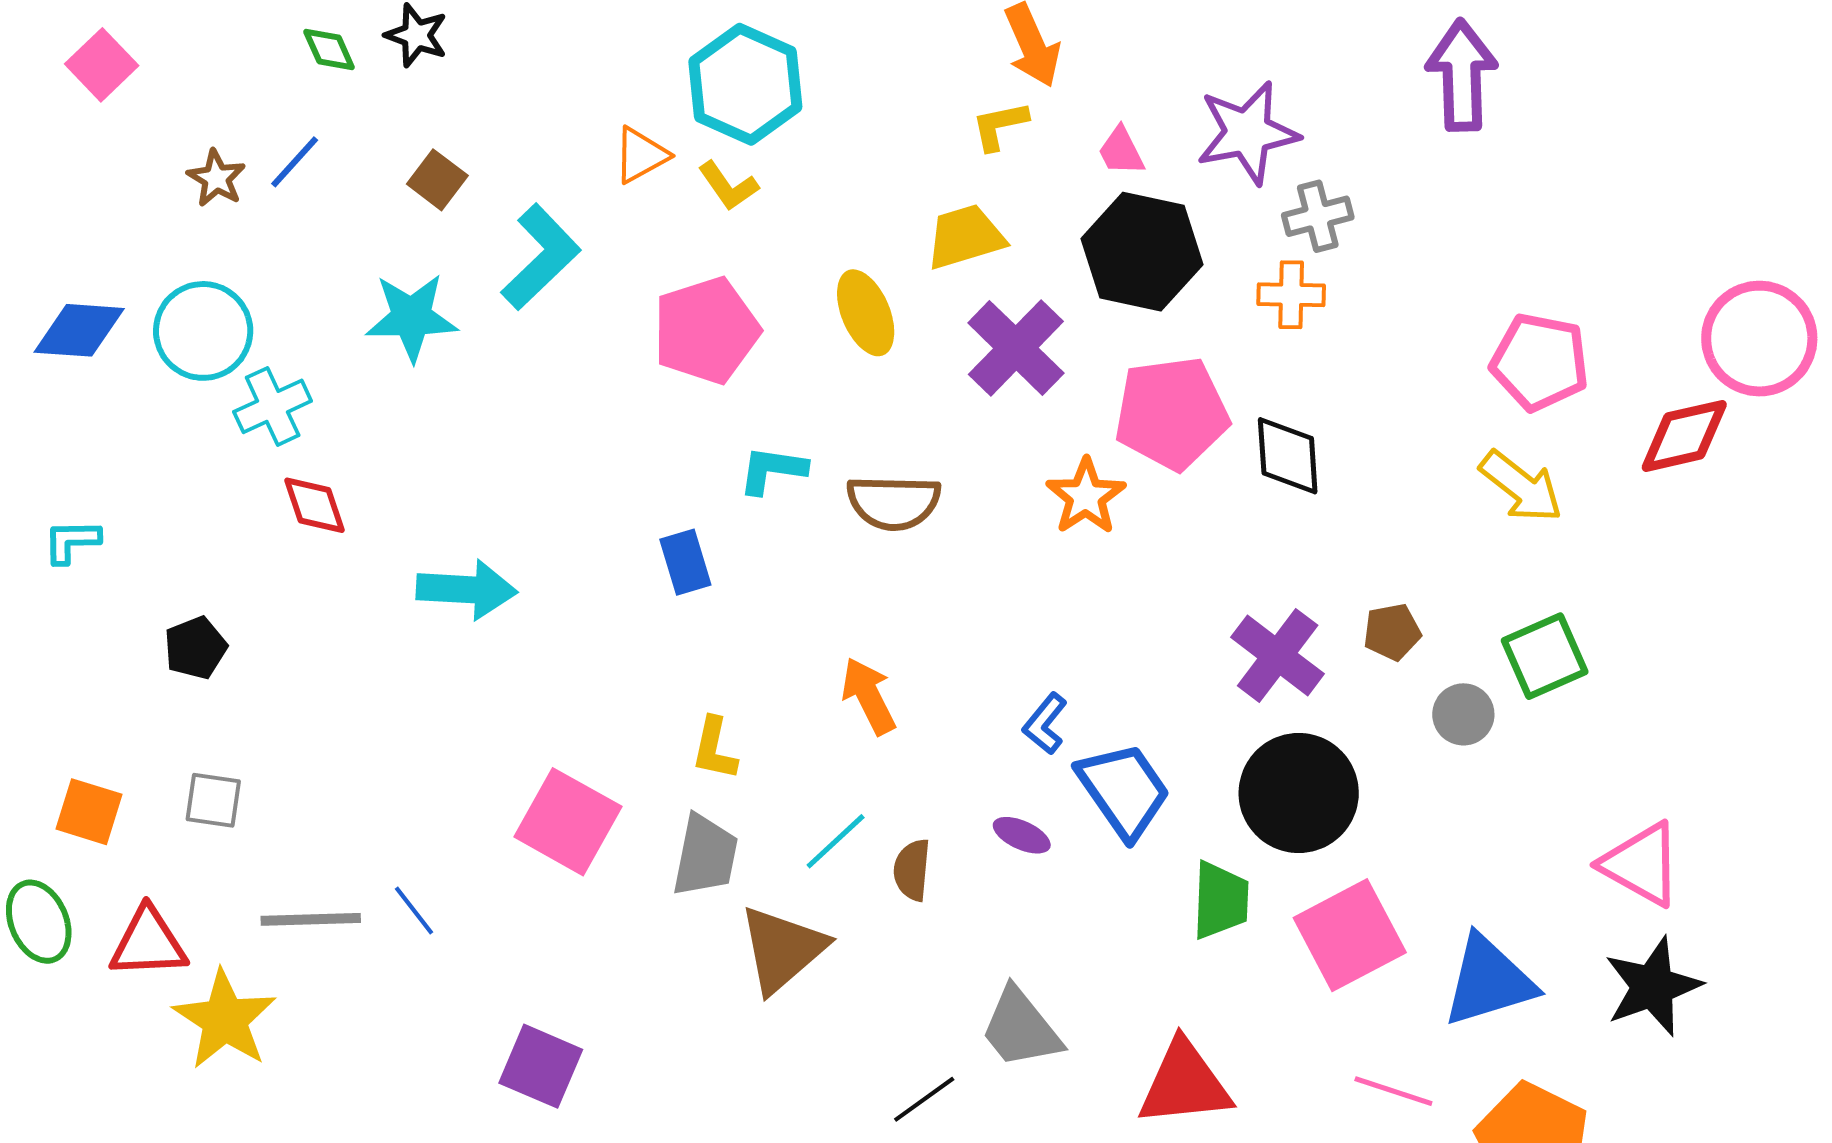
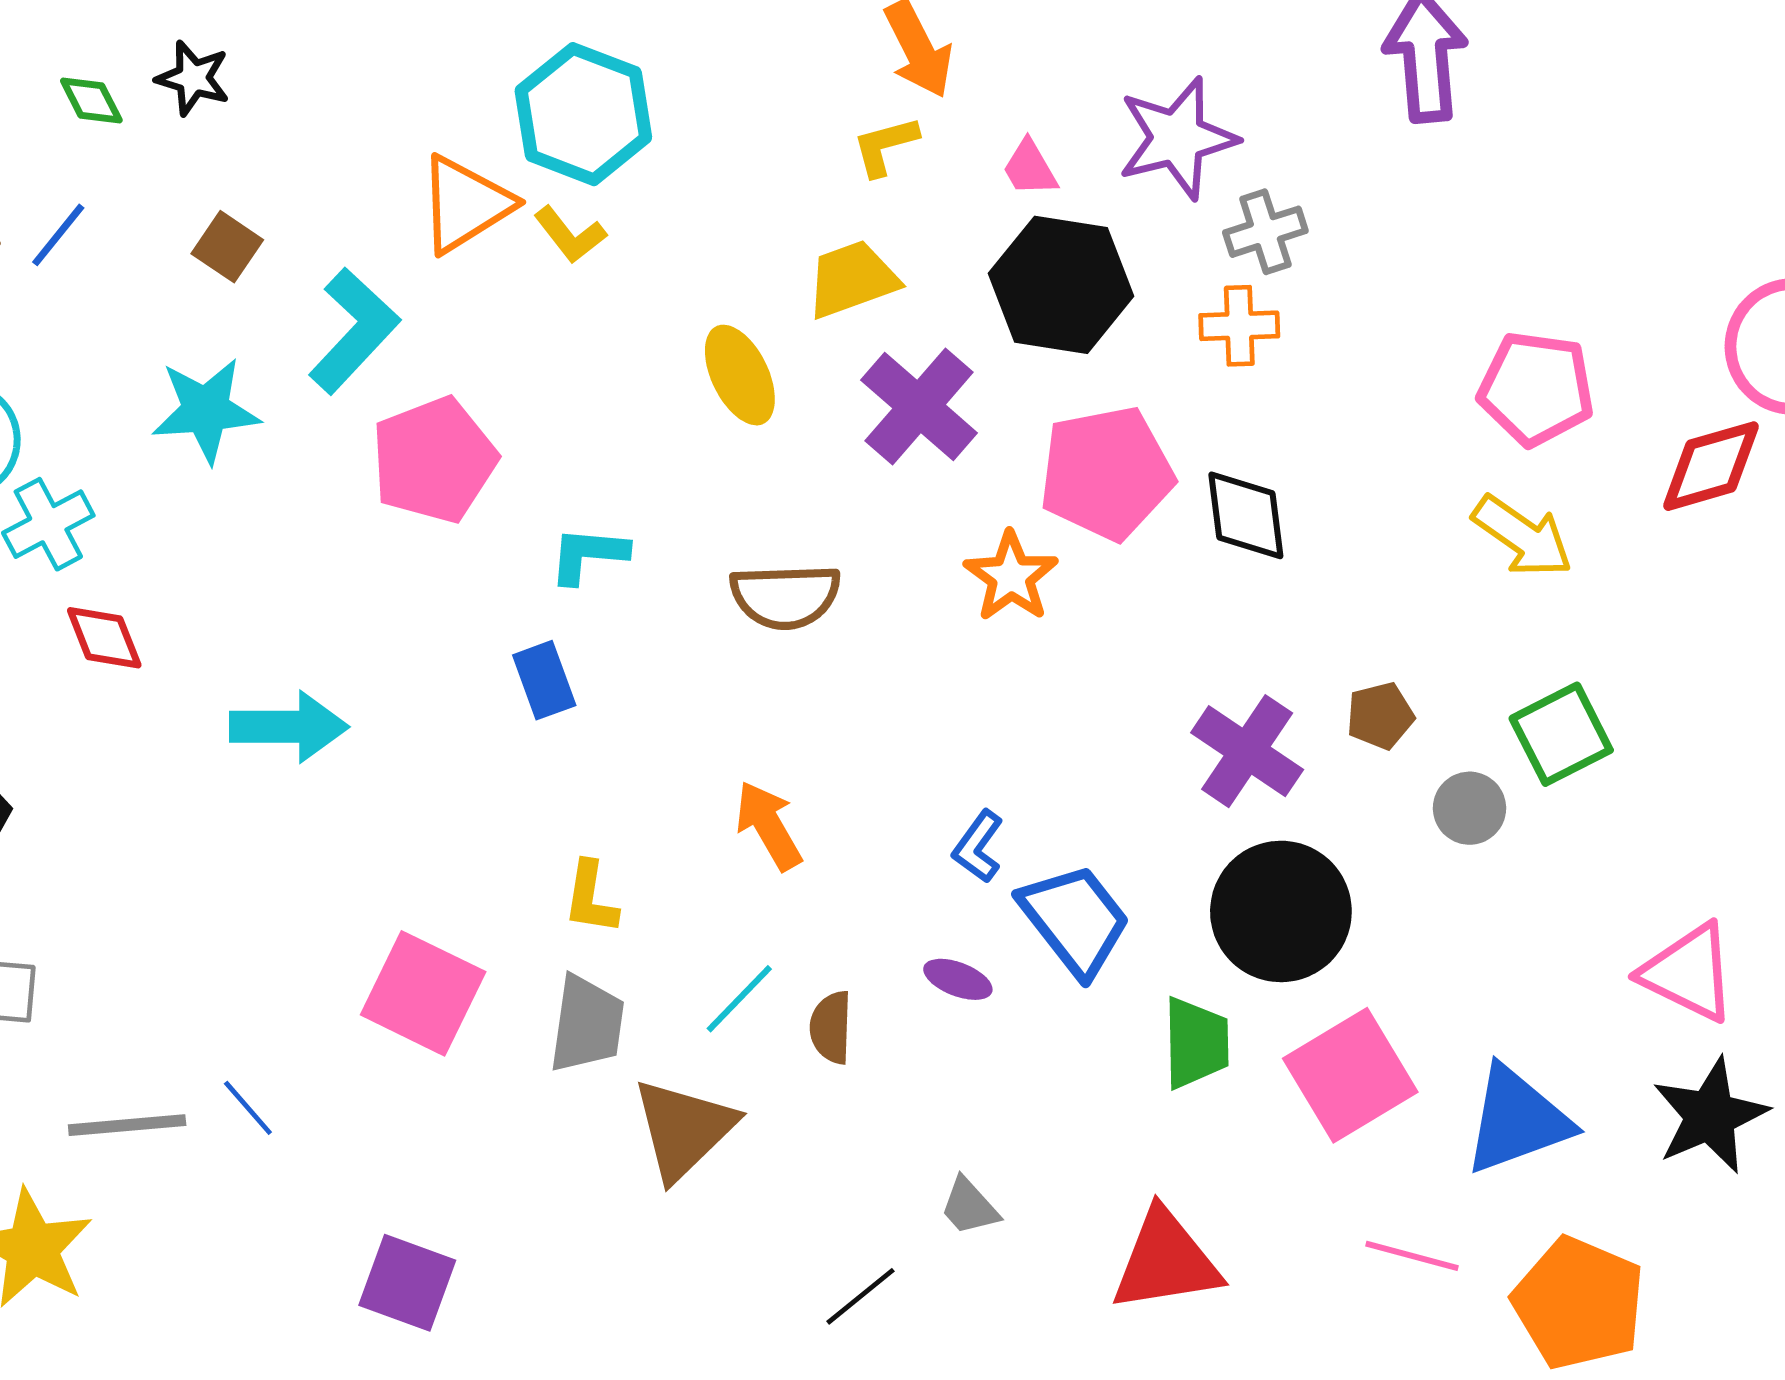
orange triangle: (641, 155) -> (465, 204), size x1.5
pink pentagon: (706, 330) -> (434, 460), moved
cyan L-shape: (772, 470) -> (588, 555), moved
gray trapezoid: (1021, 1028) -> (969, 1206), size x0.6

